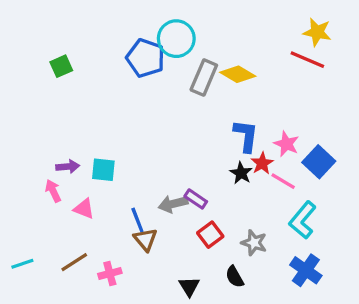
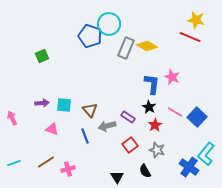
green square: (61, 66) -> (42, 56), moved
pink star: (286, 144) -> (172, 77), moved
blue square: (319, 162) -> (197, 117), moved
red star: (262, 163) -> (155, 125), moved
pink arrow: (53, 191) -> (12, 118), moved
purple rectangle: (196, 199) -> (128, 117), moved
cyan L-shape: (303, 220) -> (206, 154), moved
brown triangle: (145, 239) -> (90, 110), moved

